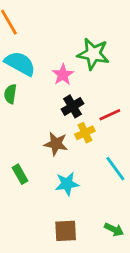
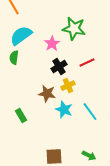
cyan semicircle: (20, 64) -> (21, 36), turned -65
red line: (110, 115) -> (87, 63), moved
cyan star: (67, 184) -> (64, 110), moved, turned 30

